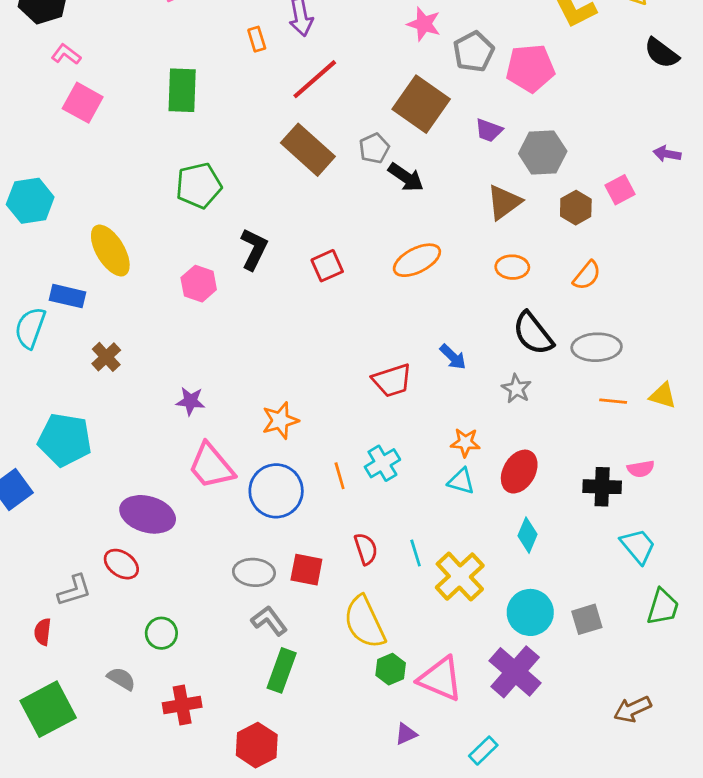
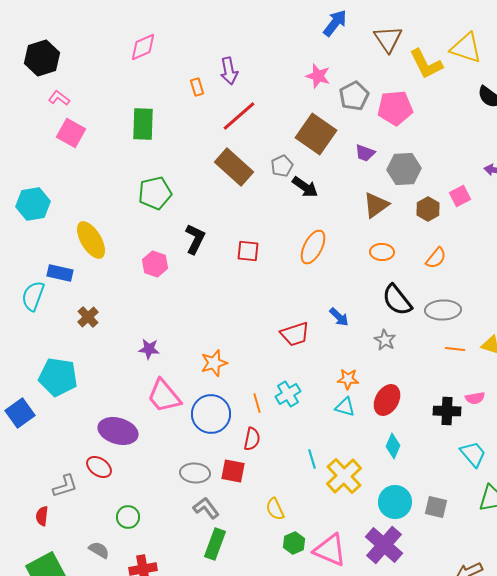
orange ellipse: (417, 260) -> (313, 247), turned -36
red square: (327, 266) -> (248, 251), turned 30
red semicircle: (366, 549) -> (252, 439), moved, turned 30
gray square: (587, 619) -> (436, 507), turned 30
yellow semicircle: (364, 622) -> (275, 509), size x0.6

